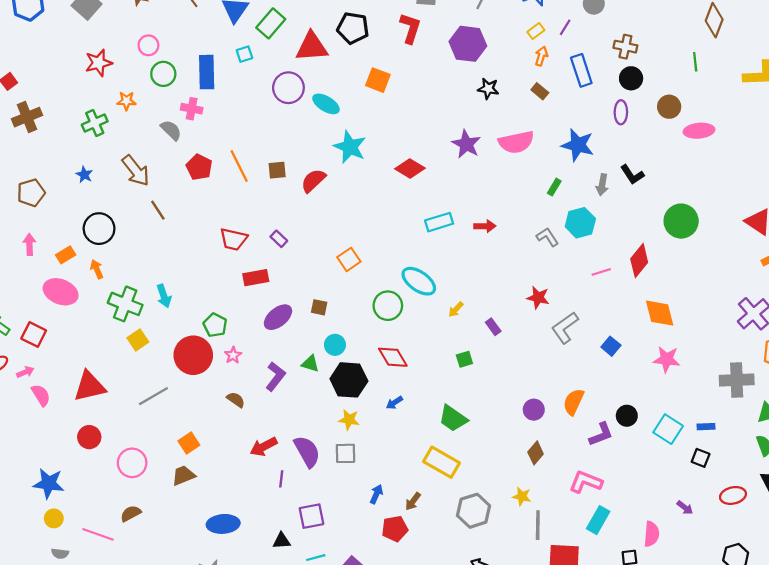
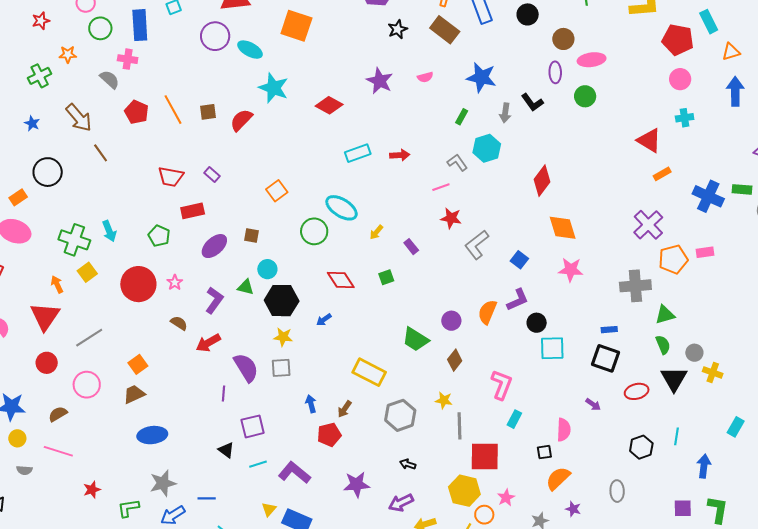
red star: (99, 63) -> (41, 21), size x0.7
orange square: (378, 80) -> (296, 26), size x1.4
black star: (488, 89) -> (398, 29), turned -30
brown rectangle: (540, 91) -> (445, 30), size x1.8
purple ellipse: (621, 112) -> (555, 72), moved
pink semicircle: (516, 142) -> (425, 77), size x0.5
green circle: (681, 221) -> (585, 96), moved, size x0.7
orange arrow: (97, 269) -> (57, 284), moved
pink line: (601, 272) -> (441, 187), moved
green pentagon: (215, 325) -> (159, 236), moved
red diamond: (393, 357) -> (341, 280), moved
red triangle: (90, 386) -> (45, 316), turned -40
gray line: (153, 396) -> (89, 338), moved
green trapezoid: (453, 418) -> (415, 339), moved
cyan square: (668, 429) -> (552, 348), moved, turned -32
purple L-shape: (601, 434) -> (518, 300), moved
red arrow: (264, 447) -> (208, 343), moved
black square: (701, 458) -> (606, 358), size x1.6
pink L-shape: (586, 482) -> (502, 385), turned 92
blue arrow: (376, 494) -> (311, 404), turned -36
brown semicircle: (131, 513) -> (58, 414), moved
cyan rectangle: (598, 520) -> (514, 419), size x0.7
blue ellipse: (223, 524) -> (152, 435), moved
black triangle: (282, 541) -> (226, 450), turned 42

